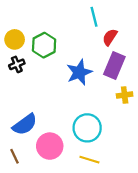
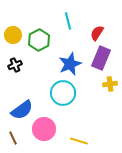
cyan line: (94, 17) -> (68, 21), moved
black cross: (17, 64) -> (15, 65), moved
cyan circle: (87, 128) -> (63, 93), moved

